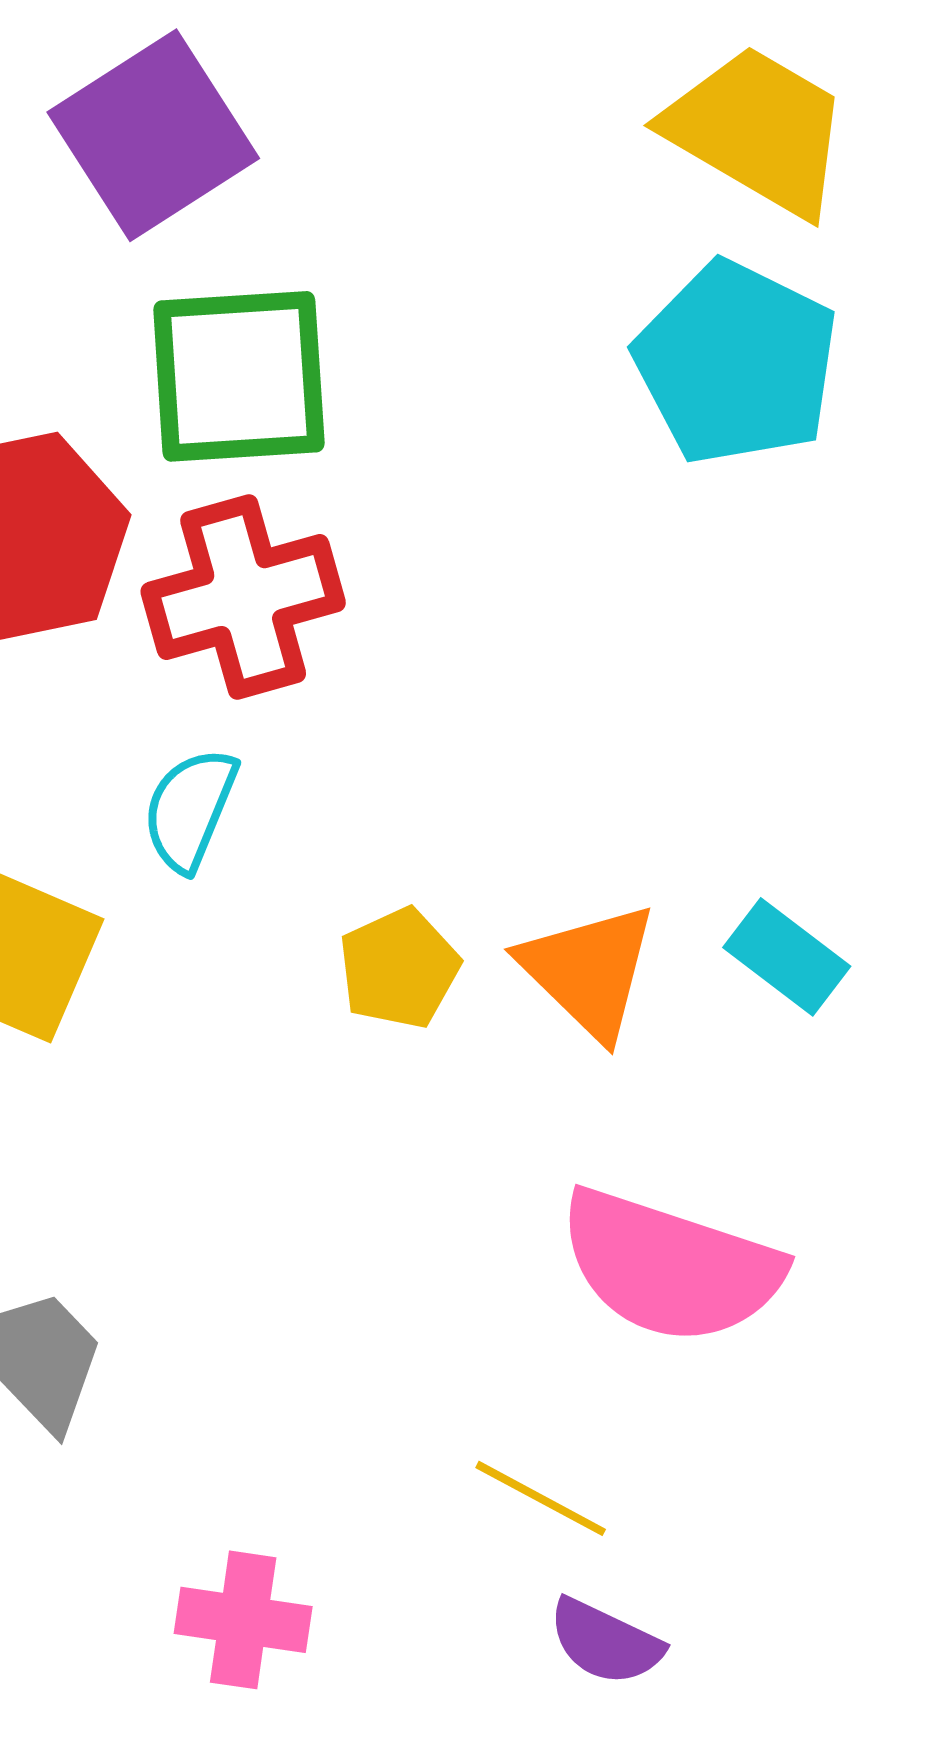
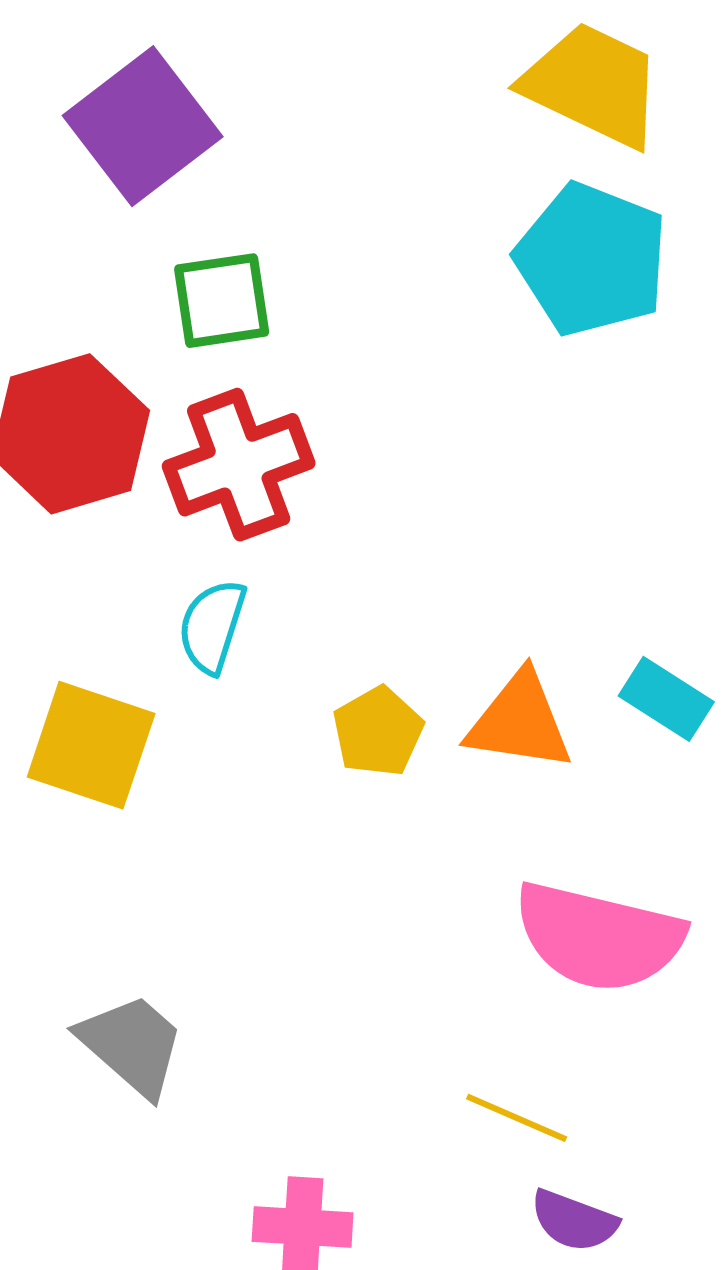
green square: (239, 376) -> (222, 301), size x0.7
orange triangle: (589, 971) -> (520, 721), turned -31

